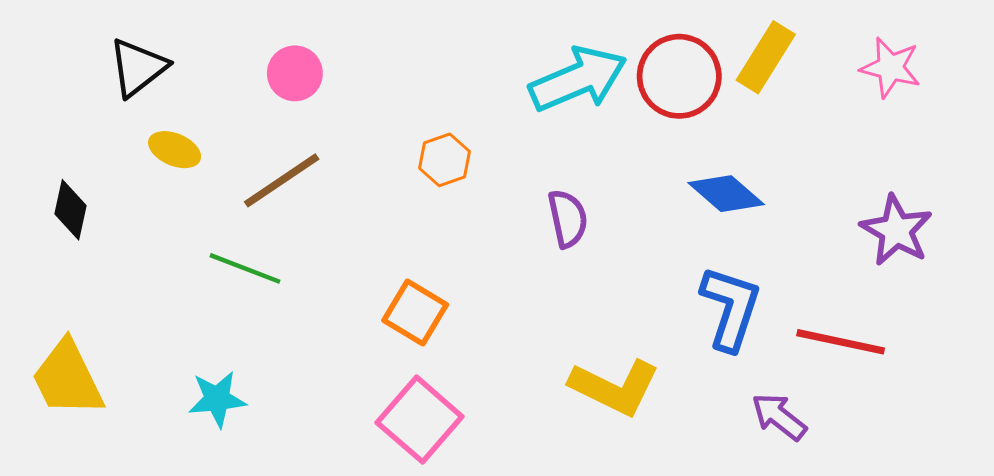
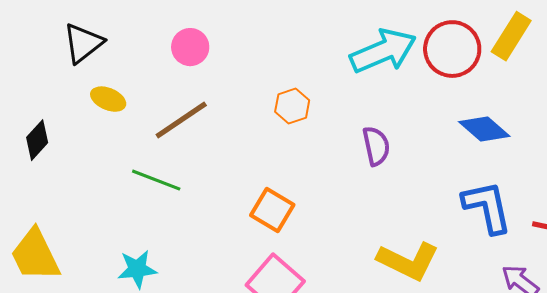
black diamond: (70, 210) -> (37, 140), turned 30
blue L-shape: (731, 308) -> (487, 207), turned -30

